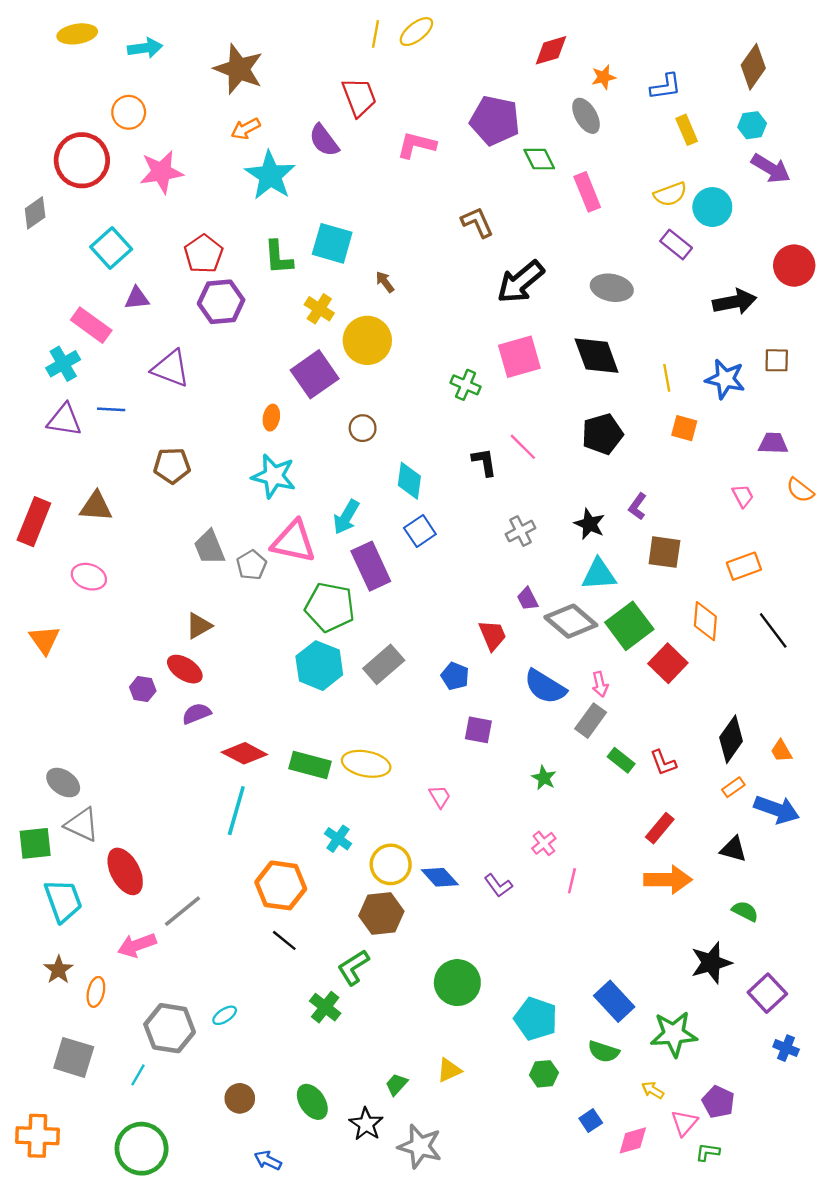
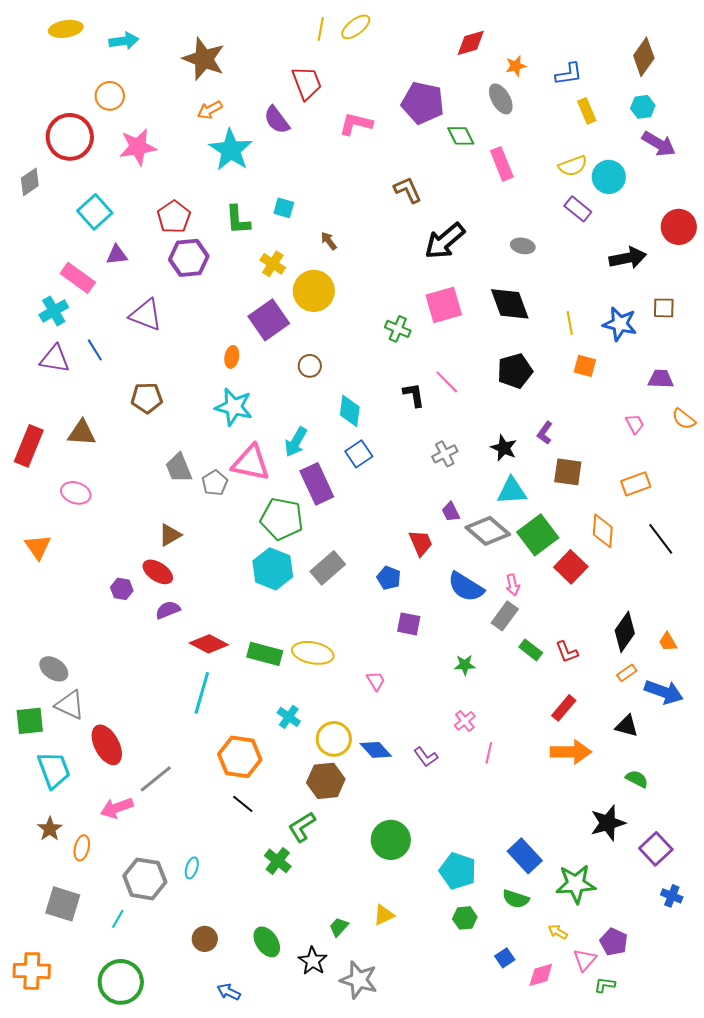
cyan square: (332, 243) -> (284, 208), size x0.6
gray ellipse: (612, 288) -> (523, 246), size x0.7
blue line: (111, 409) -> (95, 350), turned 55
green star: (544, 778) -> (465, 665), turned -30
cyan ellipse: (225, 1015) -> (192, 868), turned -40

